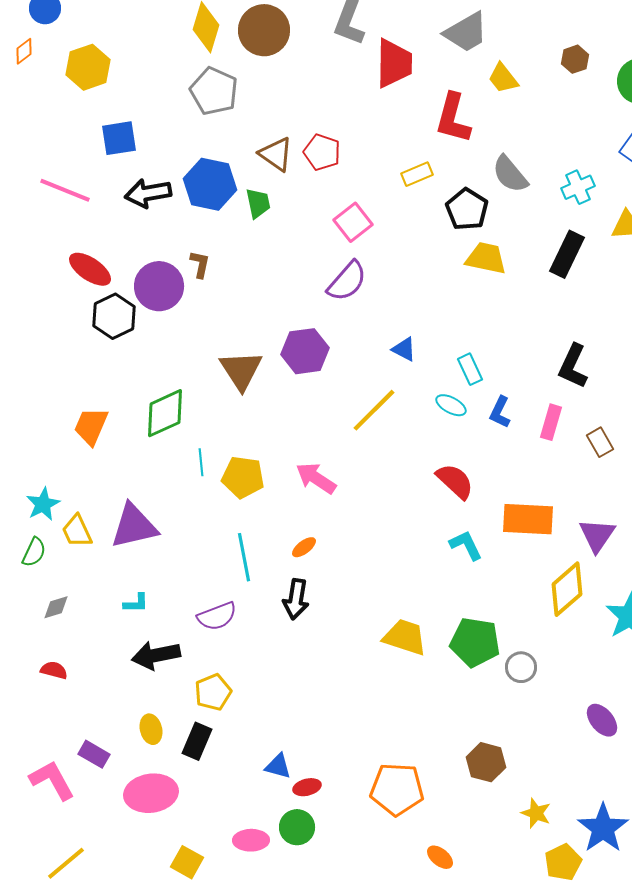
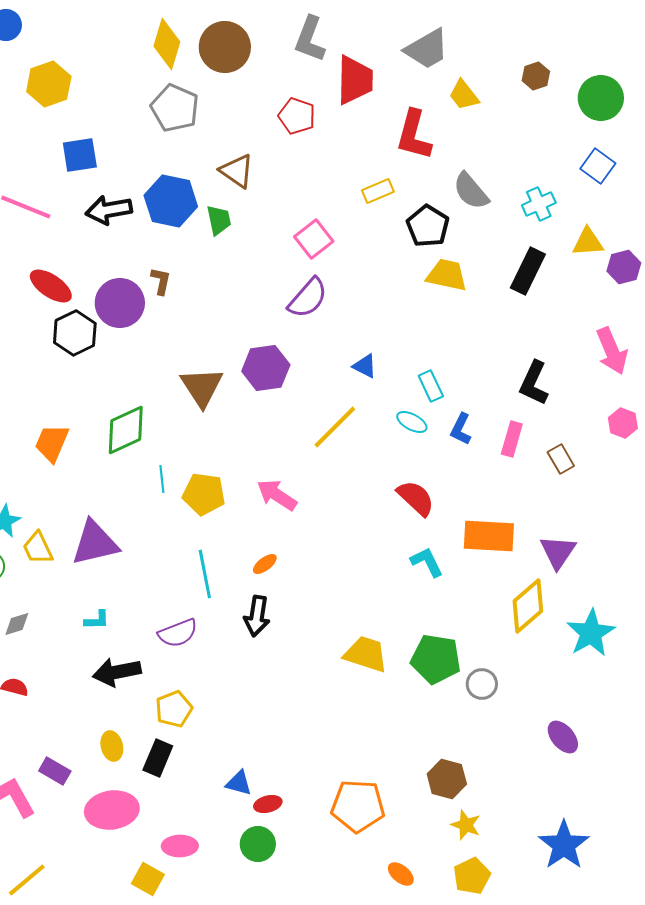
red pentagon: (322, 152) -> (297, 116), moved
yellow star: (536, 813) -> (466, 825), moved
pink ellipse: (251, 840) -> (180, 846), moved
yellow pentagon: (563, 862) -> (472, 876), moved

